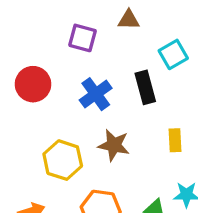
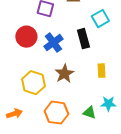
red circle: (33, 84) -> (26, 37), moved
brown star: (114, 145) -> (64, 74), turned 30

